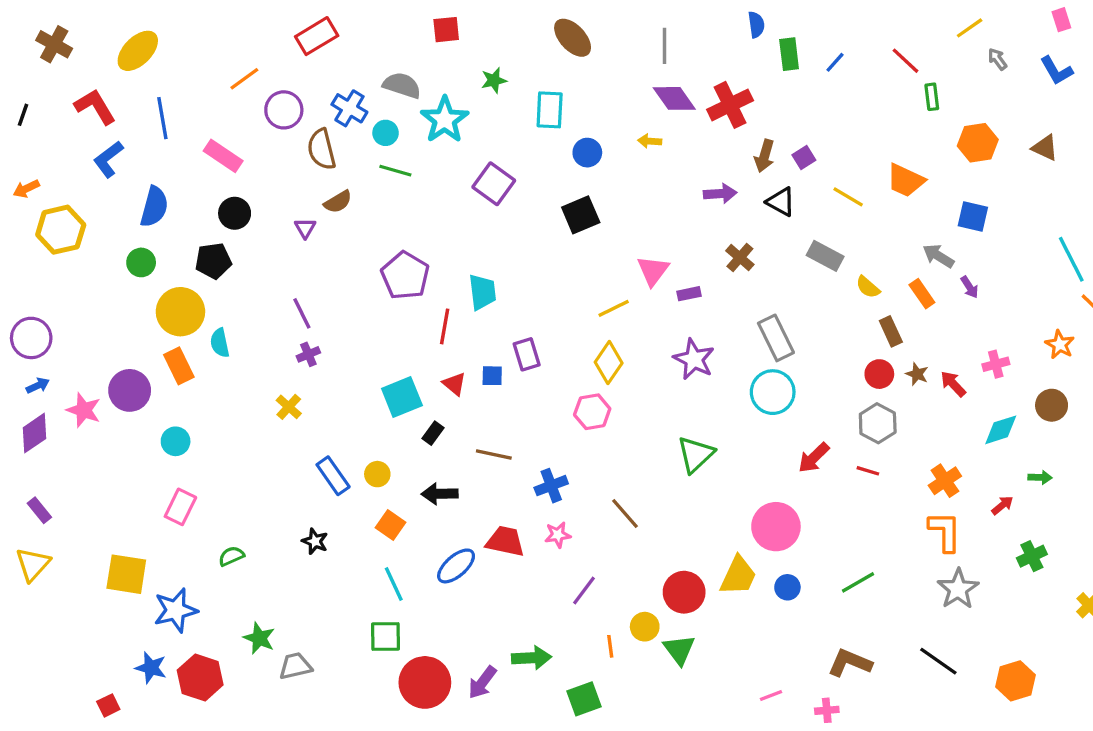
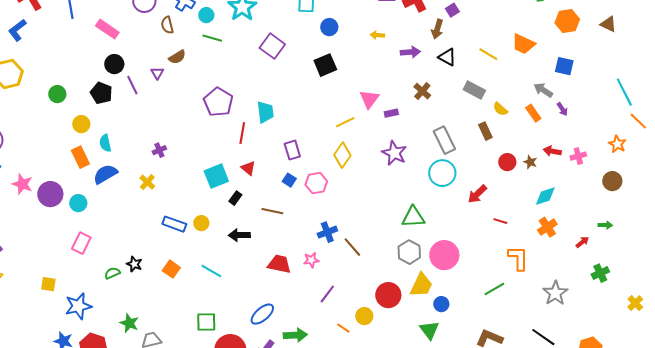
yellow arrow: (650, 141) -> (377, 35), moved
brown semicircle: (322, 149) -> (167, 25), size x0.7
purple square: (804, 157) -> (452, 10), moved
blue L-shape: (108, 159) -> (17, 30), moved
blue semicircle: (154, 207) -> (105, 174), moved, turned -135
black pentagon: (213, 261) -> (101, 93), turned 30
yellow circle: (180, 312) -> (81, 124), size x0.6
purple line: (302, 313) -> (132, 85), moved
brown rectangle: (891, 331) -> (485, 131), moved
blue square: (492, 376) -> (289, 180), moved, turned 32
red arrow: (953, 384) -> (552, 151), moved, turned -36
purple circle: (130, 390) -> (50, 194), moved
pink hexagon: (592, 412) -> (316, 183), moved
gray hexagon: (878, 423) -> (409, 252), moved
cyan diamond: (1001, 430) -> (545, 196), moved
green triangle: (696, 454) -> (413, 217), moved, turned 40
red arrow: (814, 458) -> (477, 194), moved
blue rectangle: (333, 476) -> (174, 224), turned -35
blue cross: (551, 486) -> (327, 232), moved
orange square: (390, 525) -> (171, 269), moved
orange L-shape: (945, 532) -> (518, 258), moved
black star: (315, 541) -> (134, 264), moved
blue ellipse: (456, 566) -> (262, 314), moved
yellow square: (126, 574) -> (48, 284), size x0.6
cyan line: (394, 584) -> (211, 271), moved, turned -35
blue circle: (787, 587) -> (441, 304), moved
orange line: (610, 646) -> (343, 328), turned -48
green triangle: (679, 650) -> (429, 330), moved

